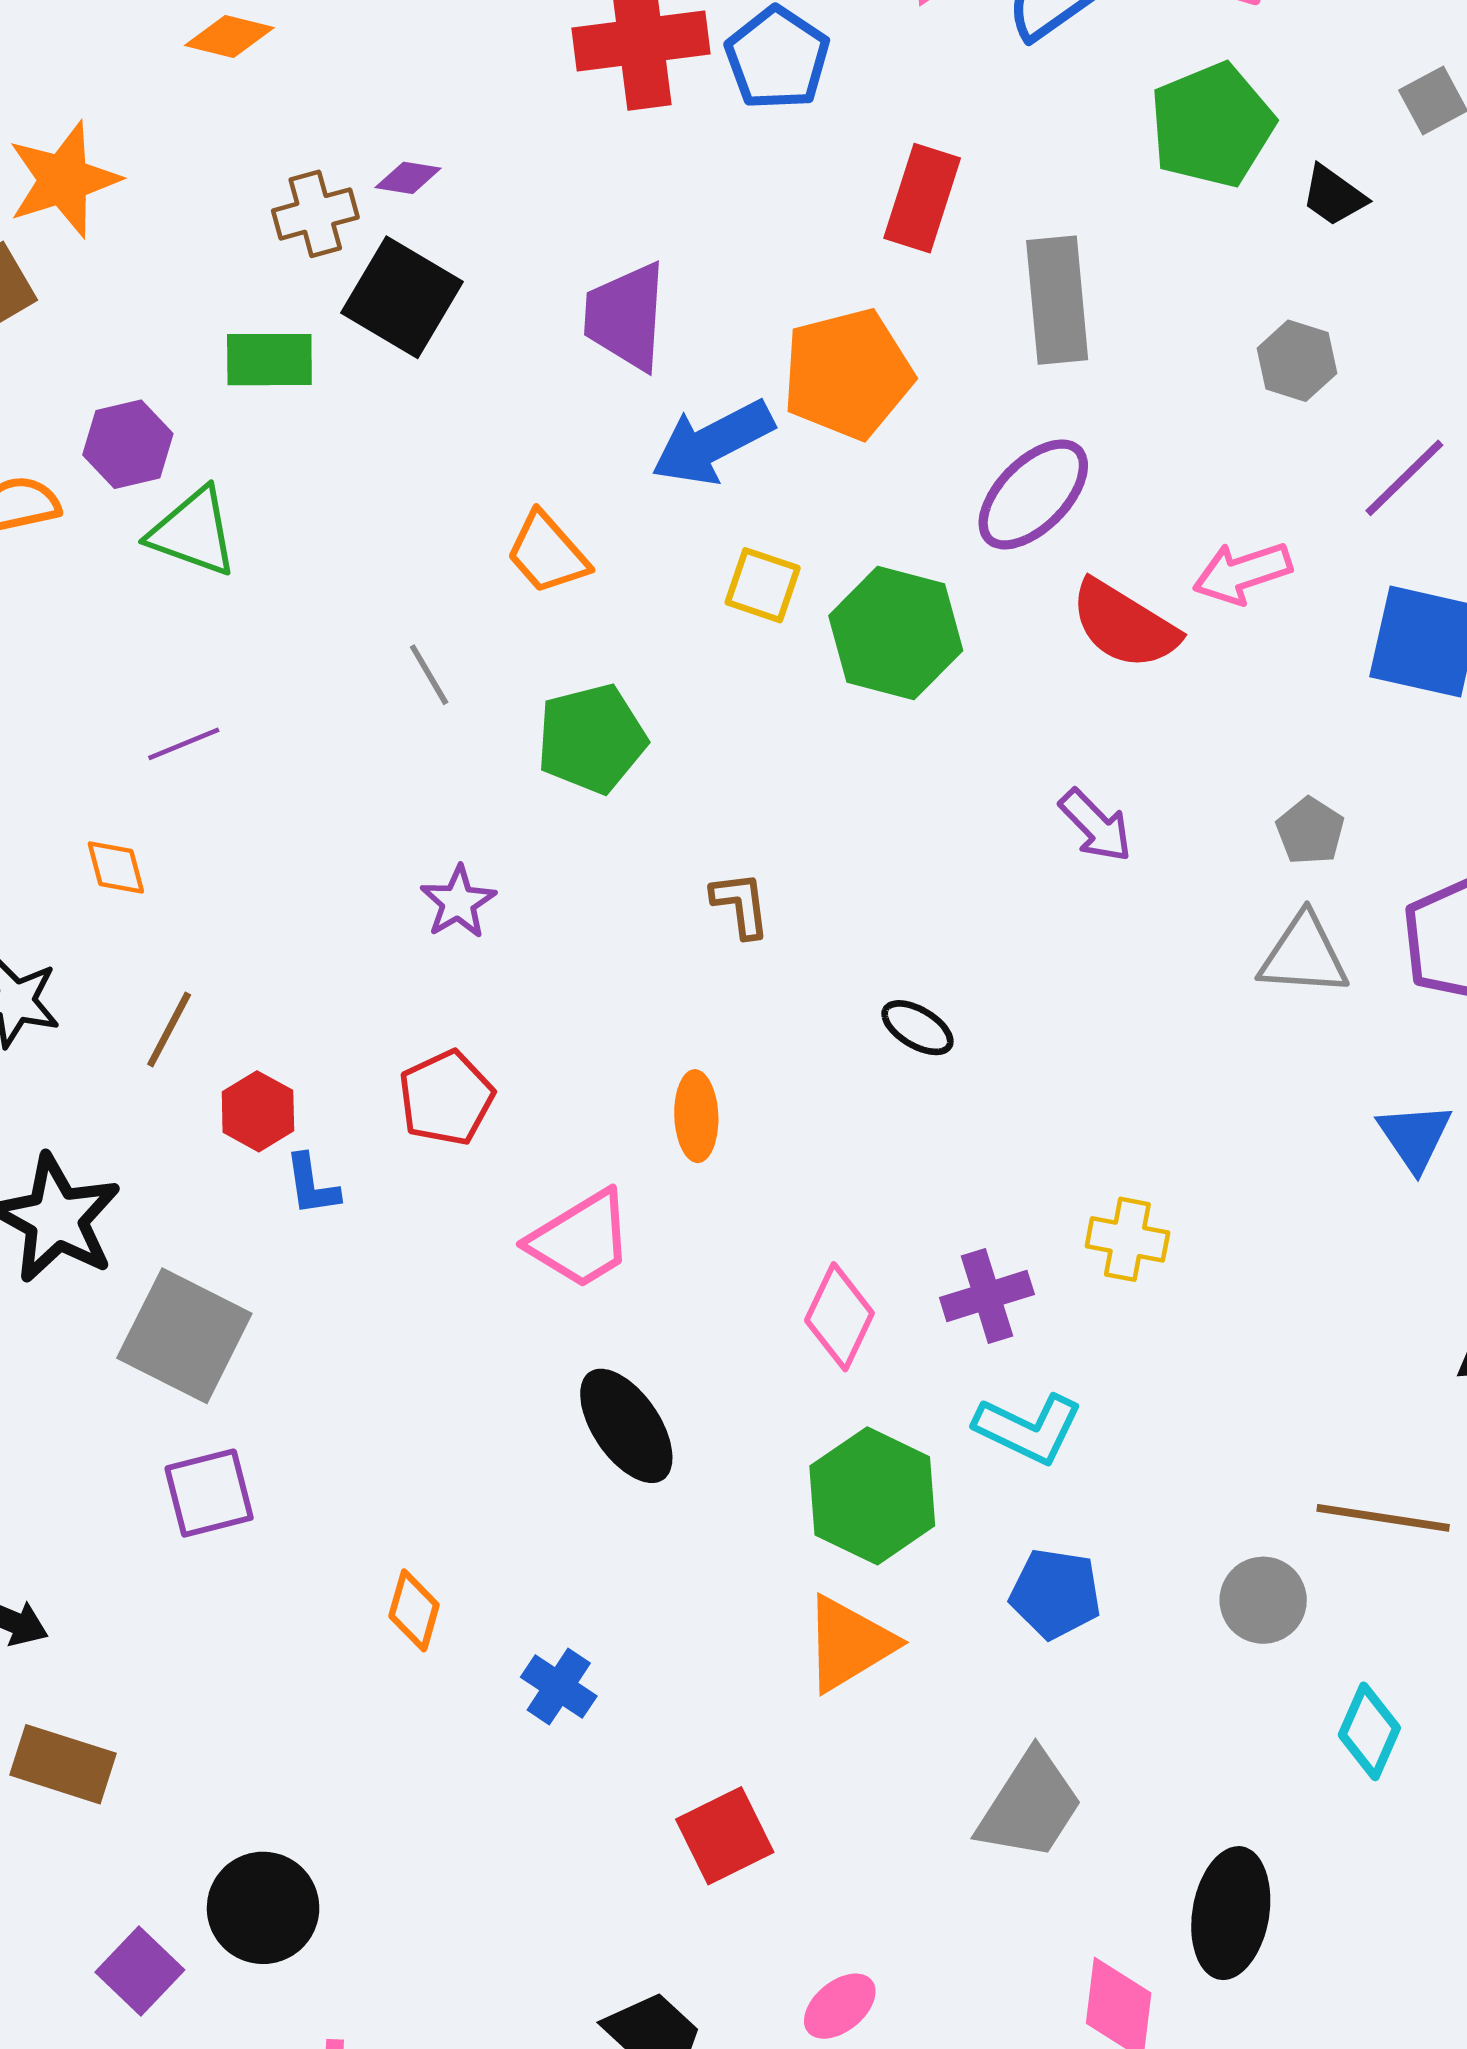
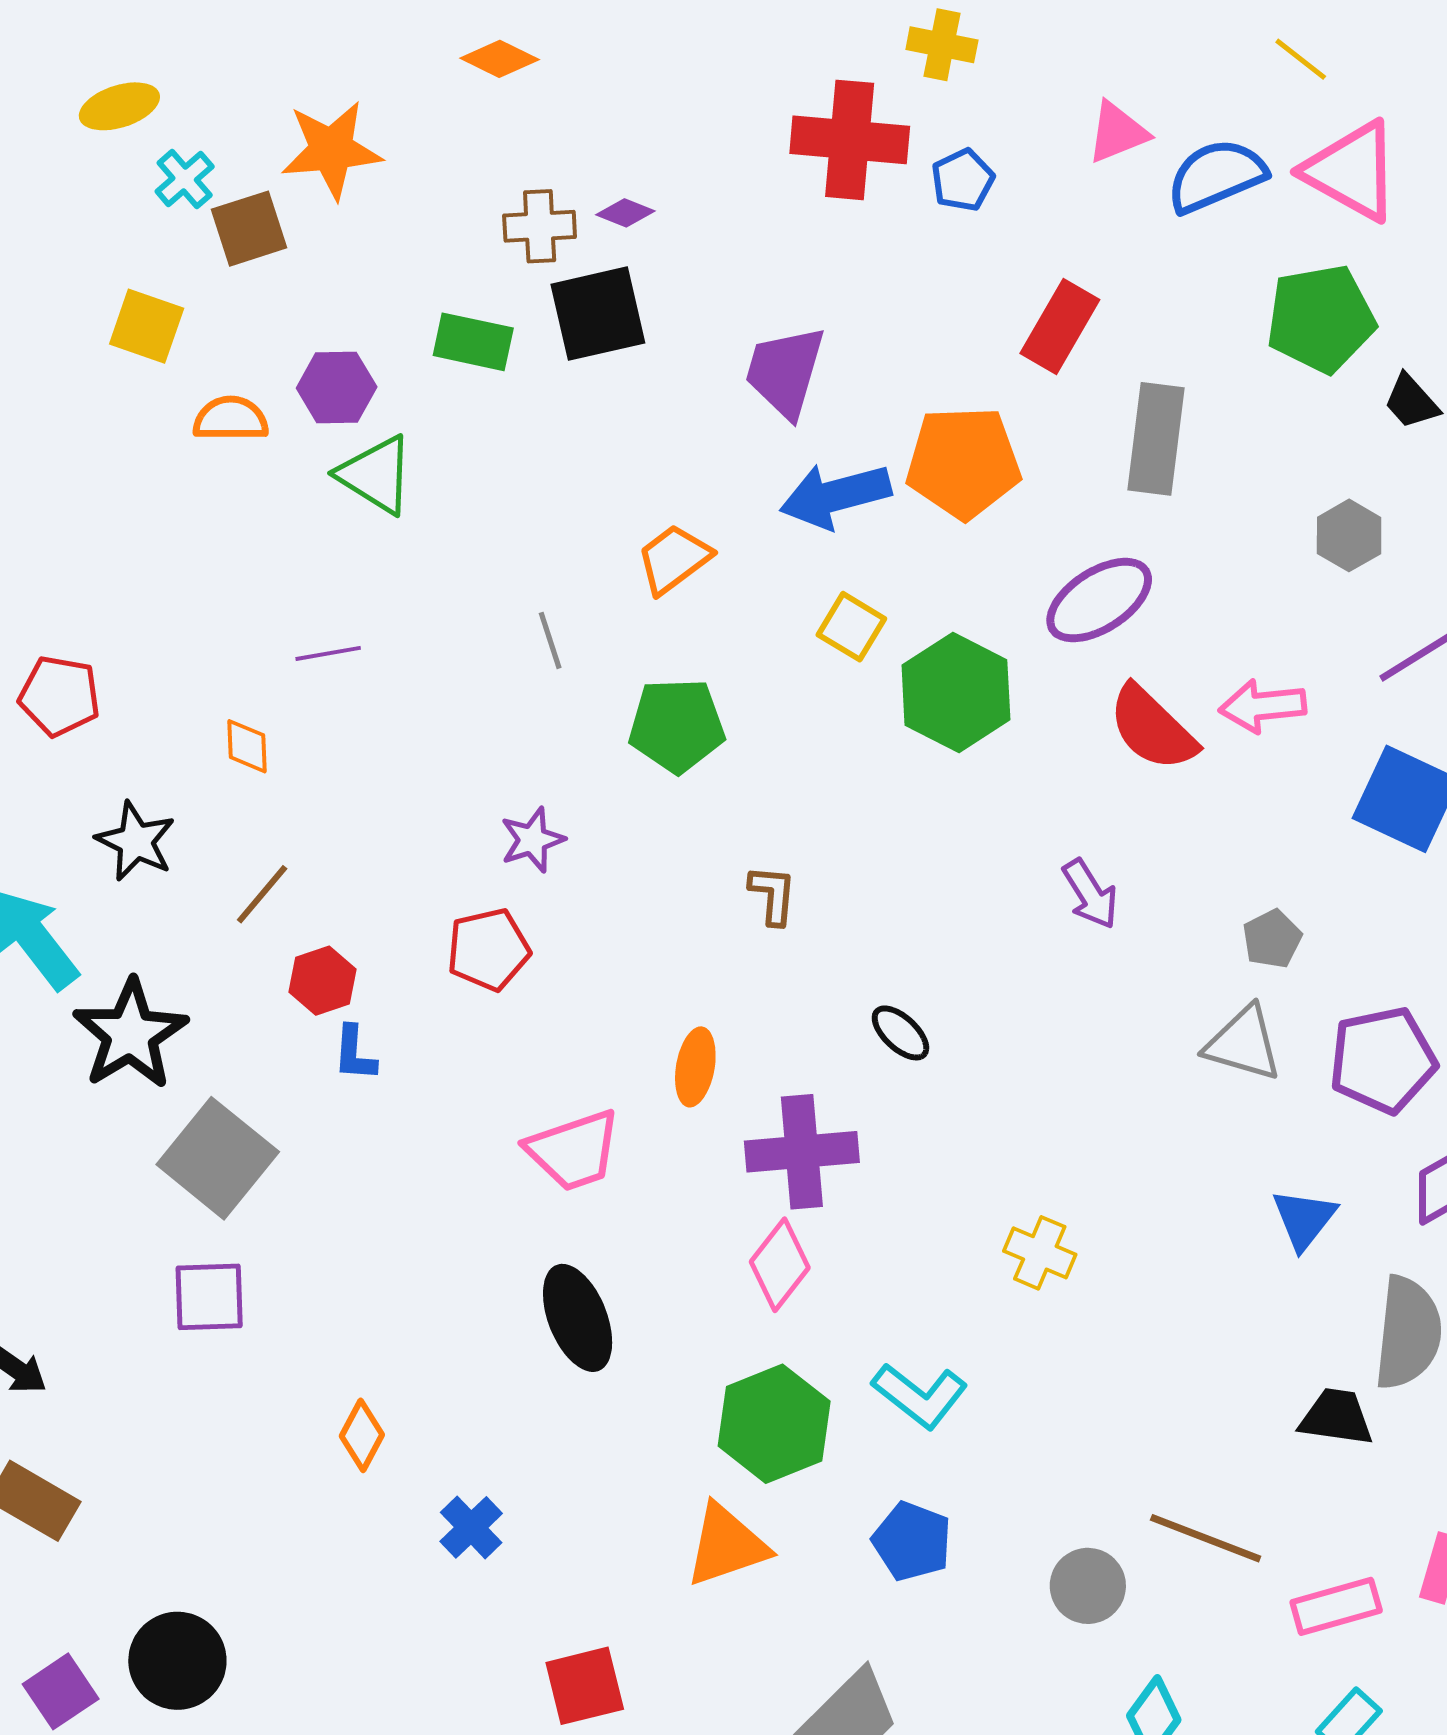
blue pentagon: (777, 58) -> (963, 180), size x0.7
black square: (402, 297) -> (598, 314), turned 34
orange trapezoid: (547, 553) -> (674, 559), turned 82
red pentagon: (446, 1098) -> (488, 950), moved
purple cross: (987, 1296) -> (802, 1152), moved, size x1.4

